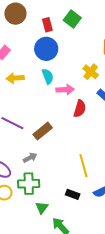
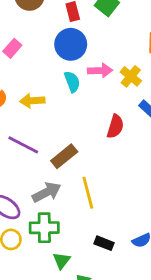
yellow arrow: (15, 78) -> (32, 101), moved
pink arrow: (65, 90) -> (100, 71), moved
gray arrow: (30, 158) -> (47, 192), size x1.5
yellow line: (83, 166) -> (88, 193), moved

